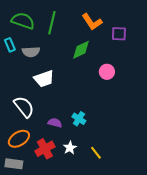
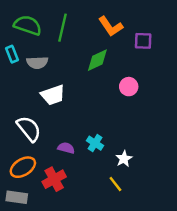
white star: (70, 148) -> (124, 159), moved

